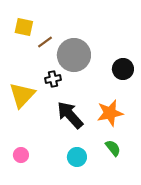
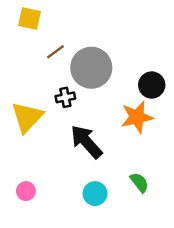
yellow square: (24, 27) -> (30, 18), moved
orange star: (110, 113) -> (137, 117), moved

